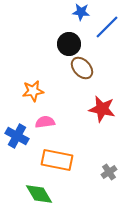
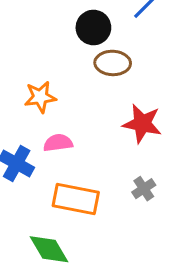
brown ellipse: (82, 68) -> (113, 63), turned -45
gray cross: (109, 172) -> (144, 189), moved

